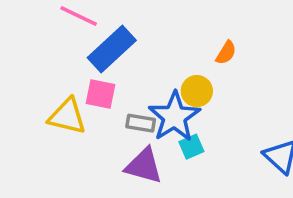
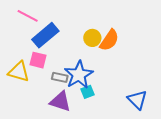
orange semicircle: (226, 53) -> (109, 40), size x1.6
yellow circle: (197, 91) -> (92, 38), moved

